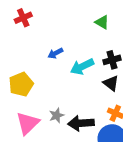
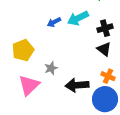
cyan arrow: (82, 67) -> (78, 18), moved
gray star: (57, 115) -> (51, 68), moved

